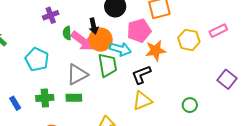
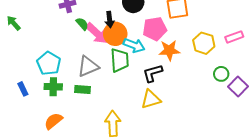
green semicircle: (67, 33) -> (82, 24), turned 136
cyan pentagon: (37, 59) -> (49, 63), moved
green circle: (190, 105) -> (221, 74), moved

